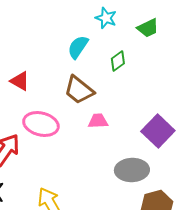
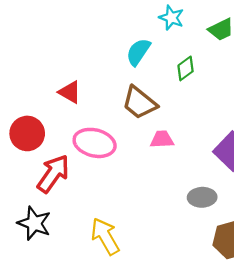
gray ellipse: (132, 170) -> (202, 197), size x0.7

